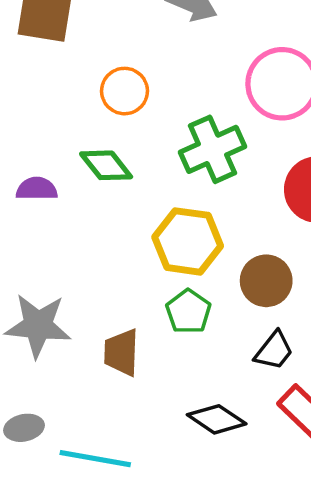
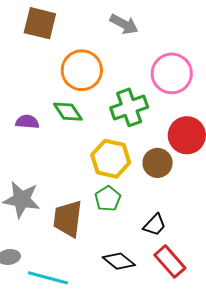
orange circle: (124, 91) -> (82, 70), size x1.5
brown circle: (266, 281) -> (158, 163), moved
brown trapezoid: (121, 352) -> (68, 219), size x1.4

